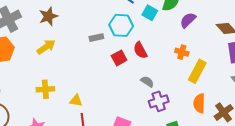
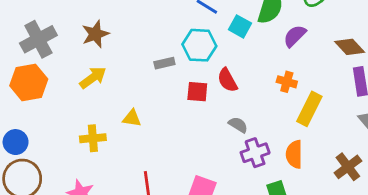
red square: (119, 58) -> (197, 92), turned 35
yellow triangle: (76, 101) -> (132, 118), moved
orange semicircle: (199, 103) -> (294, 154), moved

